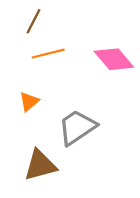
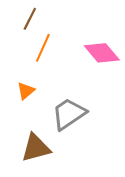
orange line: (48, 54) -> (43, 48), turned -52

